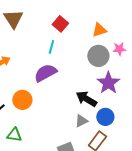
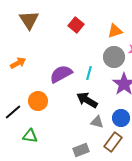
cyan line: (51, 47) -> (89, 73), moved
black arrow: (86, 99) -> (87, 100), moved
gray triangle: (81, 121) -> (97, 122), turned 40

